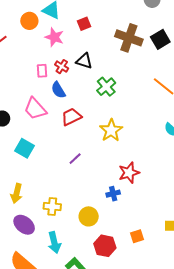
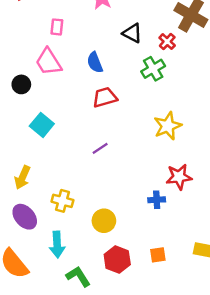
red cross: (62, 67) -> (167, 42), moved
pink rectangle: (42, 71) -> (57, 27), moved
pink trapezoid: (35, 109) -> (48, 62), moved
yellow star: (111, 130) -> (168, 126), moved
red star: (129, 173) -> (179, 177), moved
blue cross: (113, 194) -> (157, 200), moved

